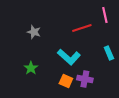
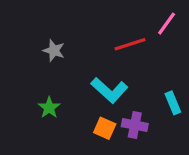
pink line: (105, 15) -> (167, 24), turned 49
cyan rectangle: (109, 53) -> (173, 103), moved

